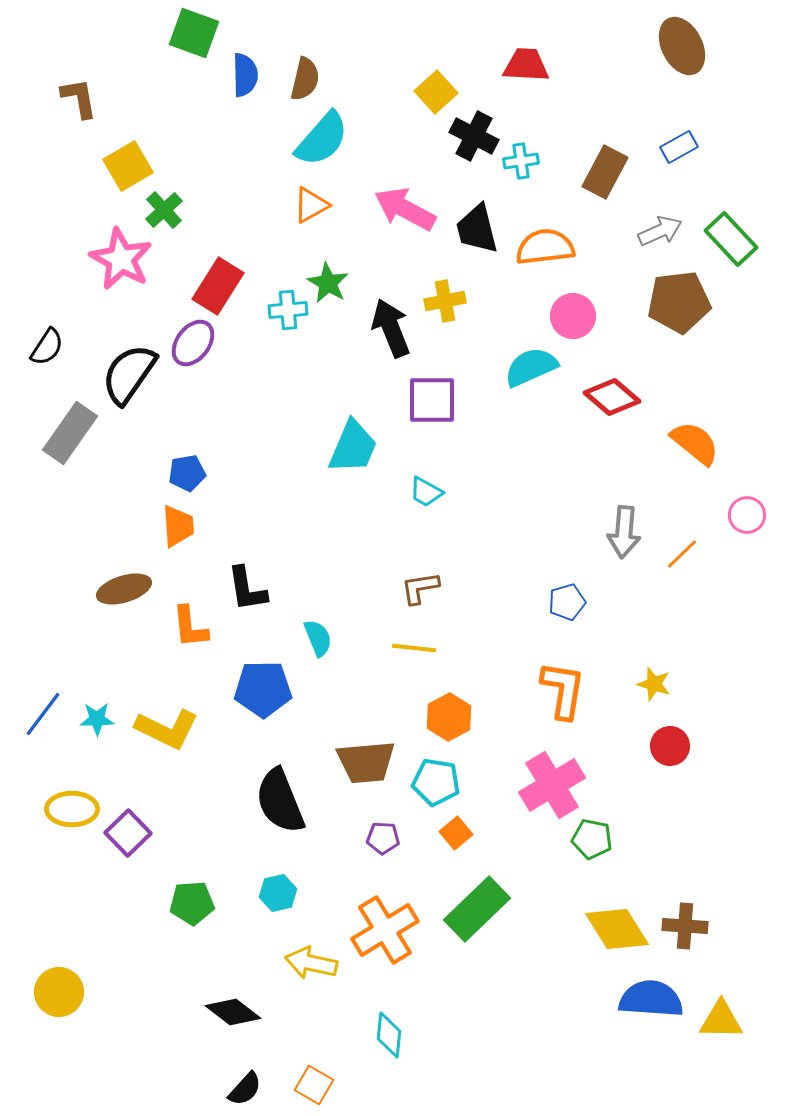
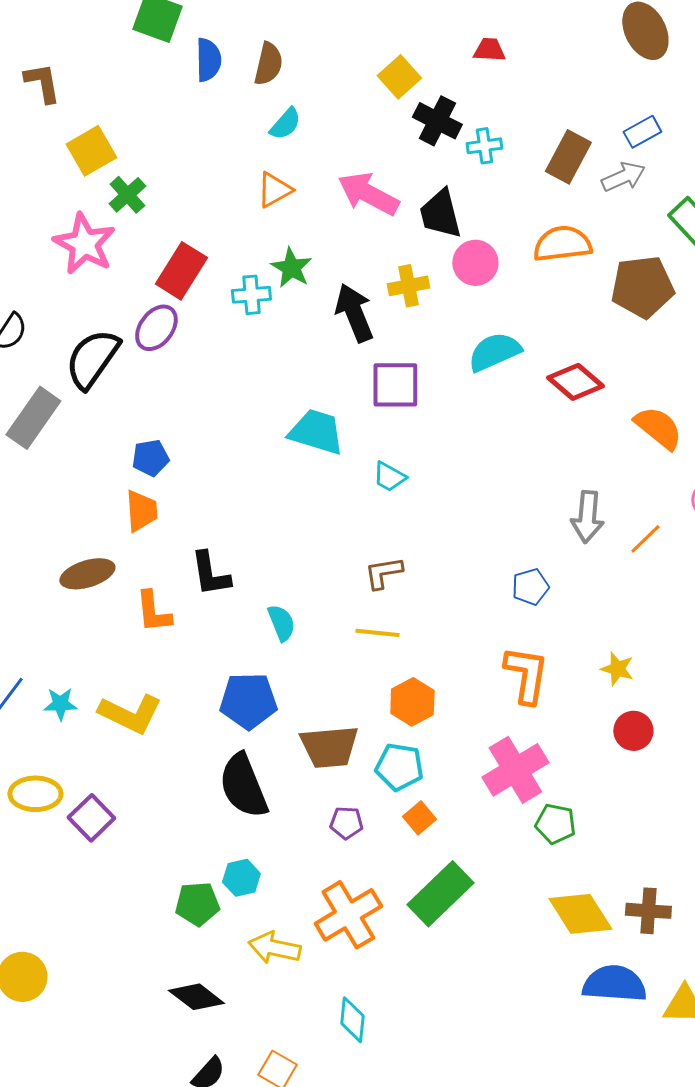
red trapezoid: (526, 65) -> (489, 50), size x0.7
cyan semicircle: (322, 139) -> (285, 124), size x0.6
gray arrow: (660, 231) -> (623, 177), moved
orange semicircle: (545, 247) -> (562, 244), moved
pink circle: (573, 316) -> (475, 263), moved
cyan trapezoid: (353, 447) -> (316, 432), turned -96
blue pentagon: (263, 689) -> (248, 701), moved
green pentagon: (192, 903) -> (197, 904), moved

